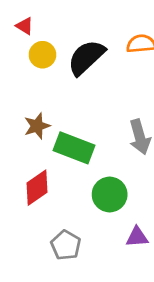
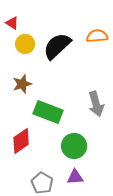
brown star: (37, 126) -> (22, 84), moved
purple triangle: (137, 237) -> (75, 177), moved

